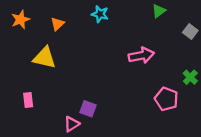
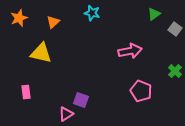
green triangle: (159, 11) -> (154, 14), moved
pink pentagon: (166, 99) -> (141, 91), moved

